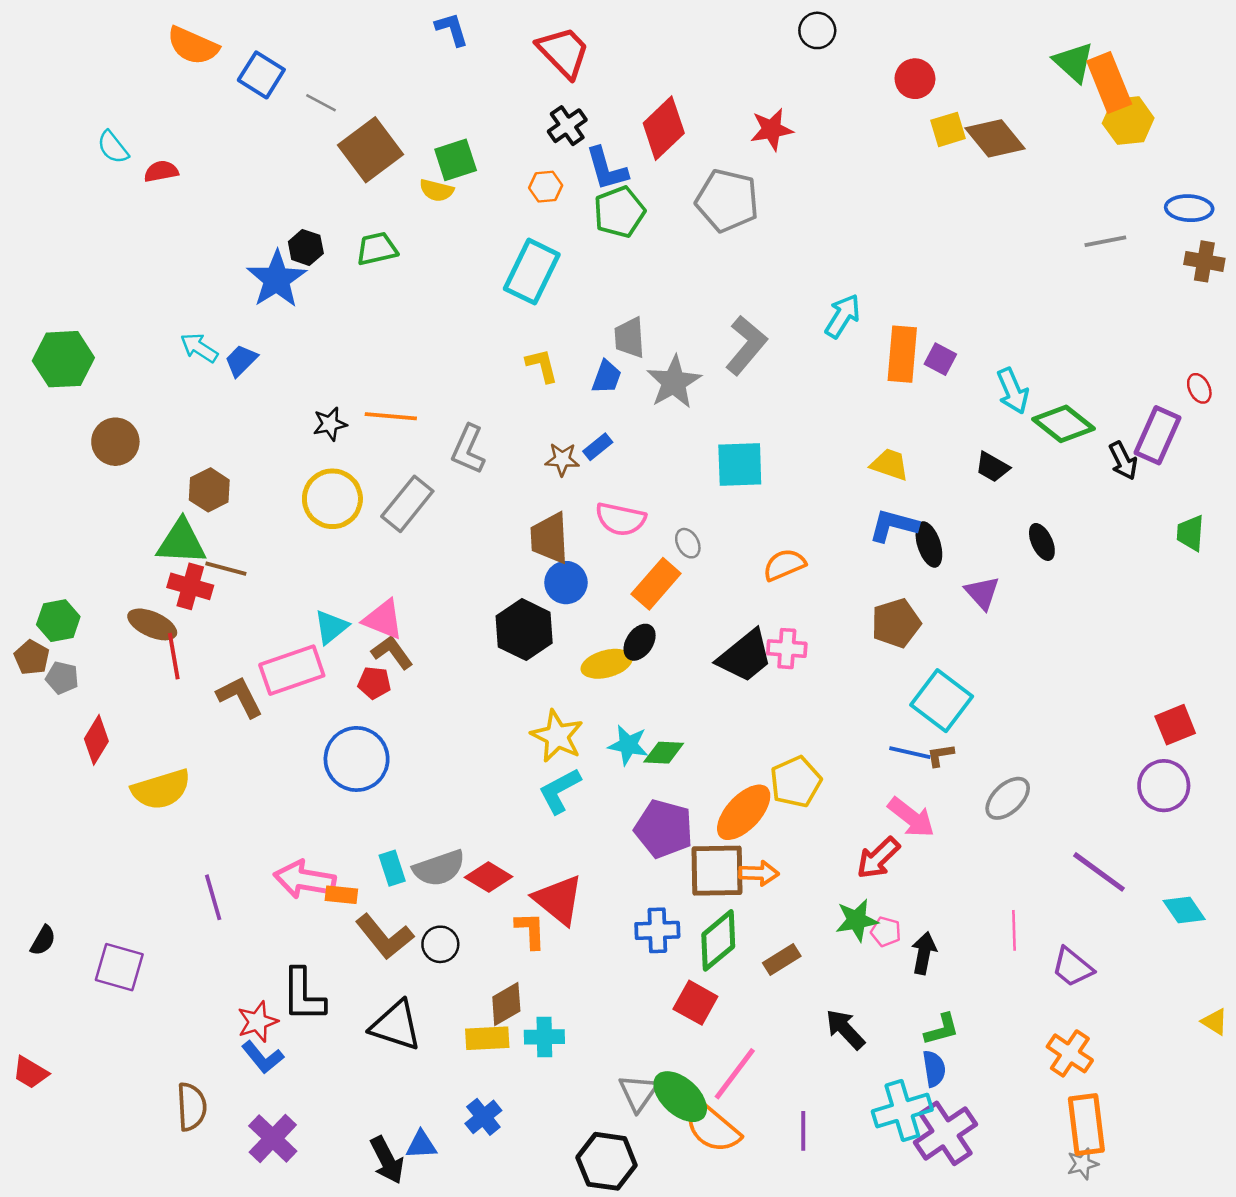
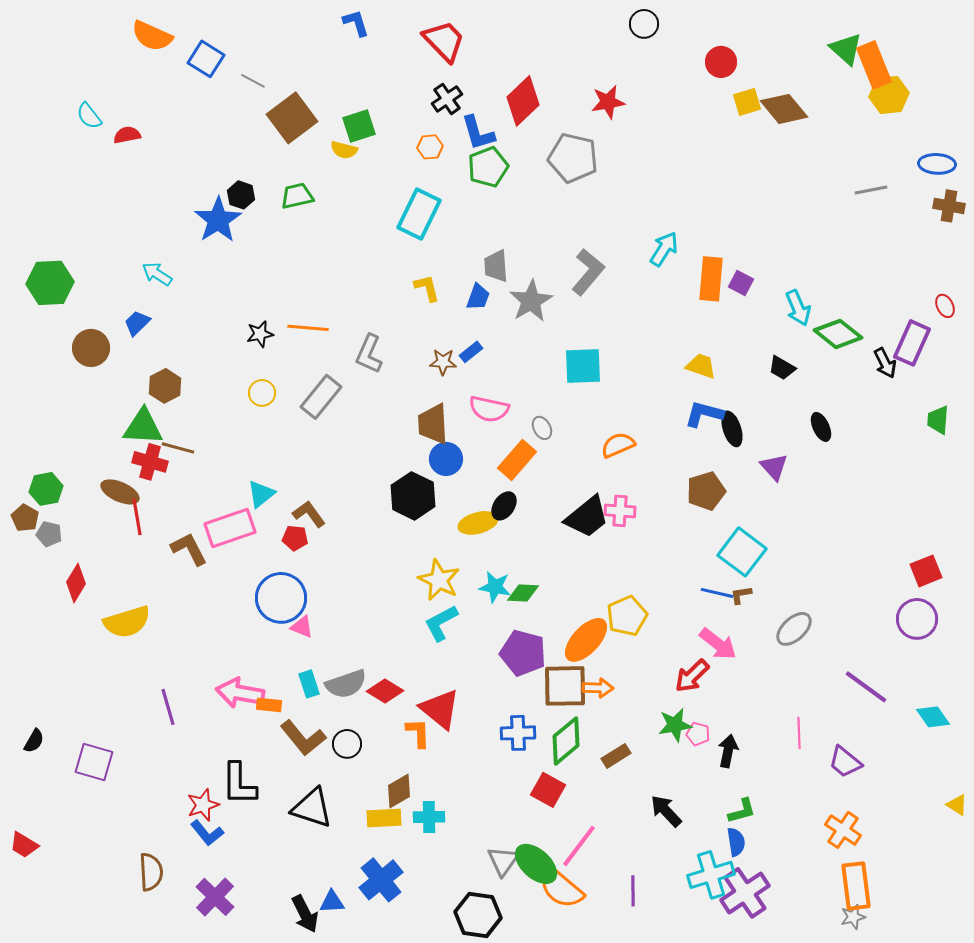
blue trapezoid: (241, 360) -> (137, 323), moved
yellow circle: (332, 499) -> (262, 393), size x0.6
pink triangle: (383, 619) -> (302, 627), moved, size x0.7
blue cross: (483, 1117) -> (381, 880), size x1.5

